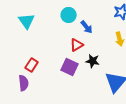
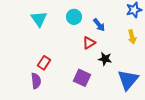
cyan circle: (69, 15) -> (74, 17), moved
purple square: (70, 67) -> (82, 78), moved

